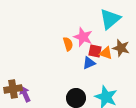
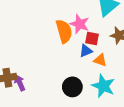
orange semicircle: (68, 44) -> (64, 31), size x1.6
orange triangle: (106, 53) -> (100, 60), moved

